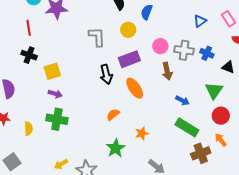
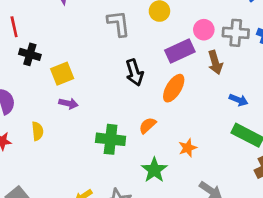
red line: (29, 28) -> (14, 27), moved
purple rectangle: (129, 59) -> (180, 51), moved
orange ellipse: (135, 88) -> (174, 88), turned 70
green cross: (57, 119) -> (111, 139), moved
yellow semicircle: (28, 129) -> (37, 131), moved

